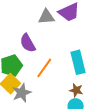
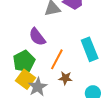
brown star: (76, 90) -> (65, 78), moved

